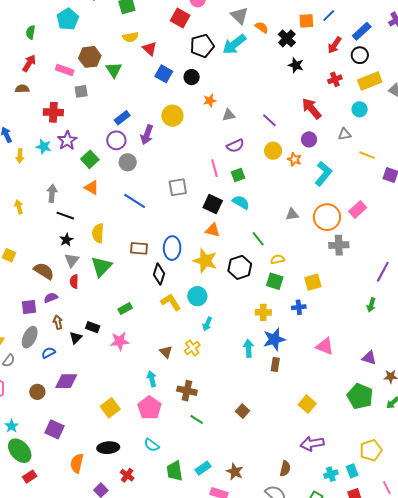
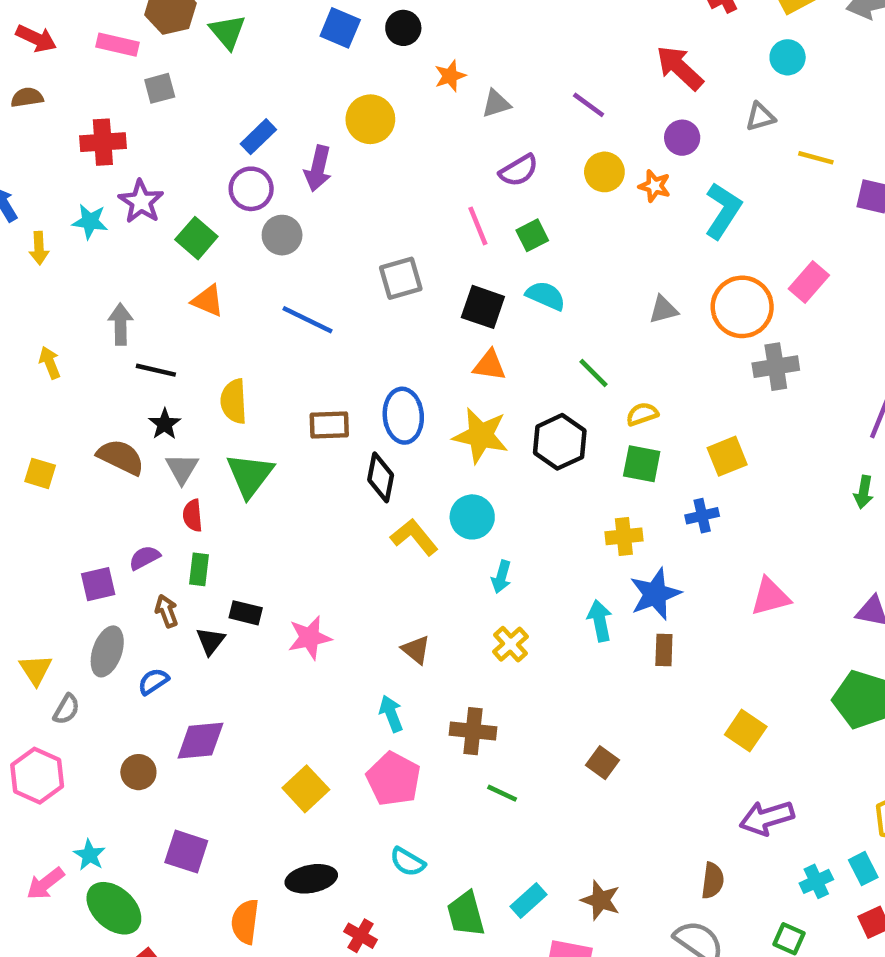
red arrow: (29, 63) -> (36, 38), turned 90
brown semicircle: (44, 271) -> (121, 457), moved
green rectangle: (125, 309) -> (199, 569), moved, turned -48
pink triangle: (325, 346) -> (770, 597), turned -30
yellow cross: (192, 348) -> (510, 644), moved

